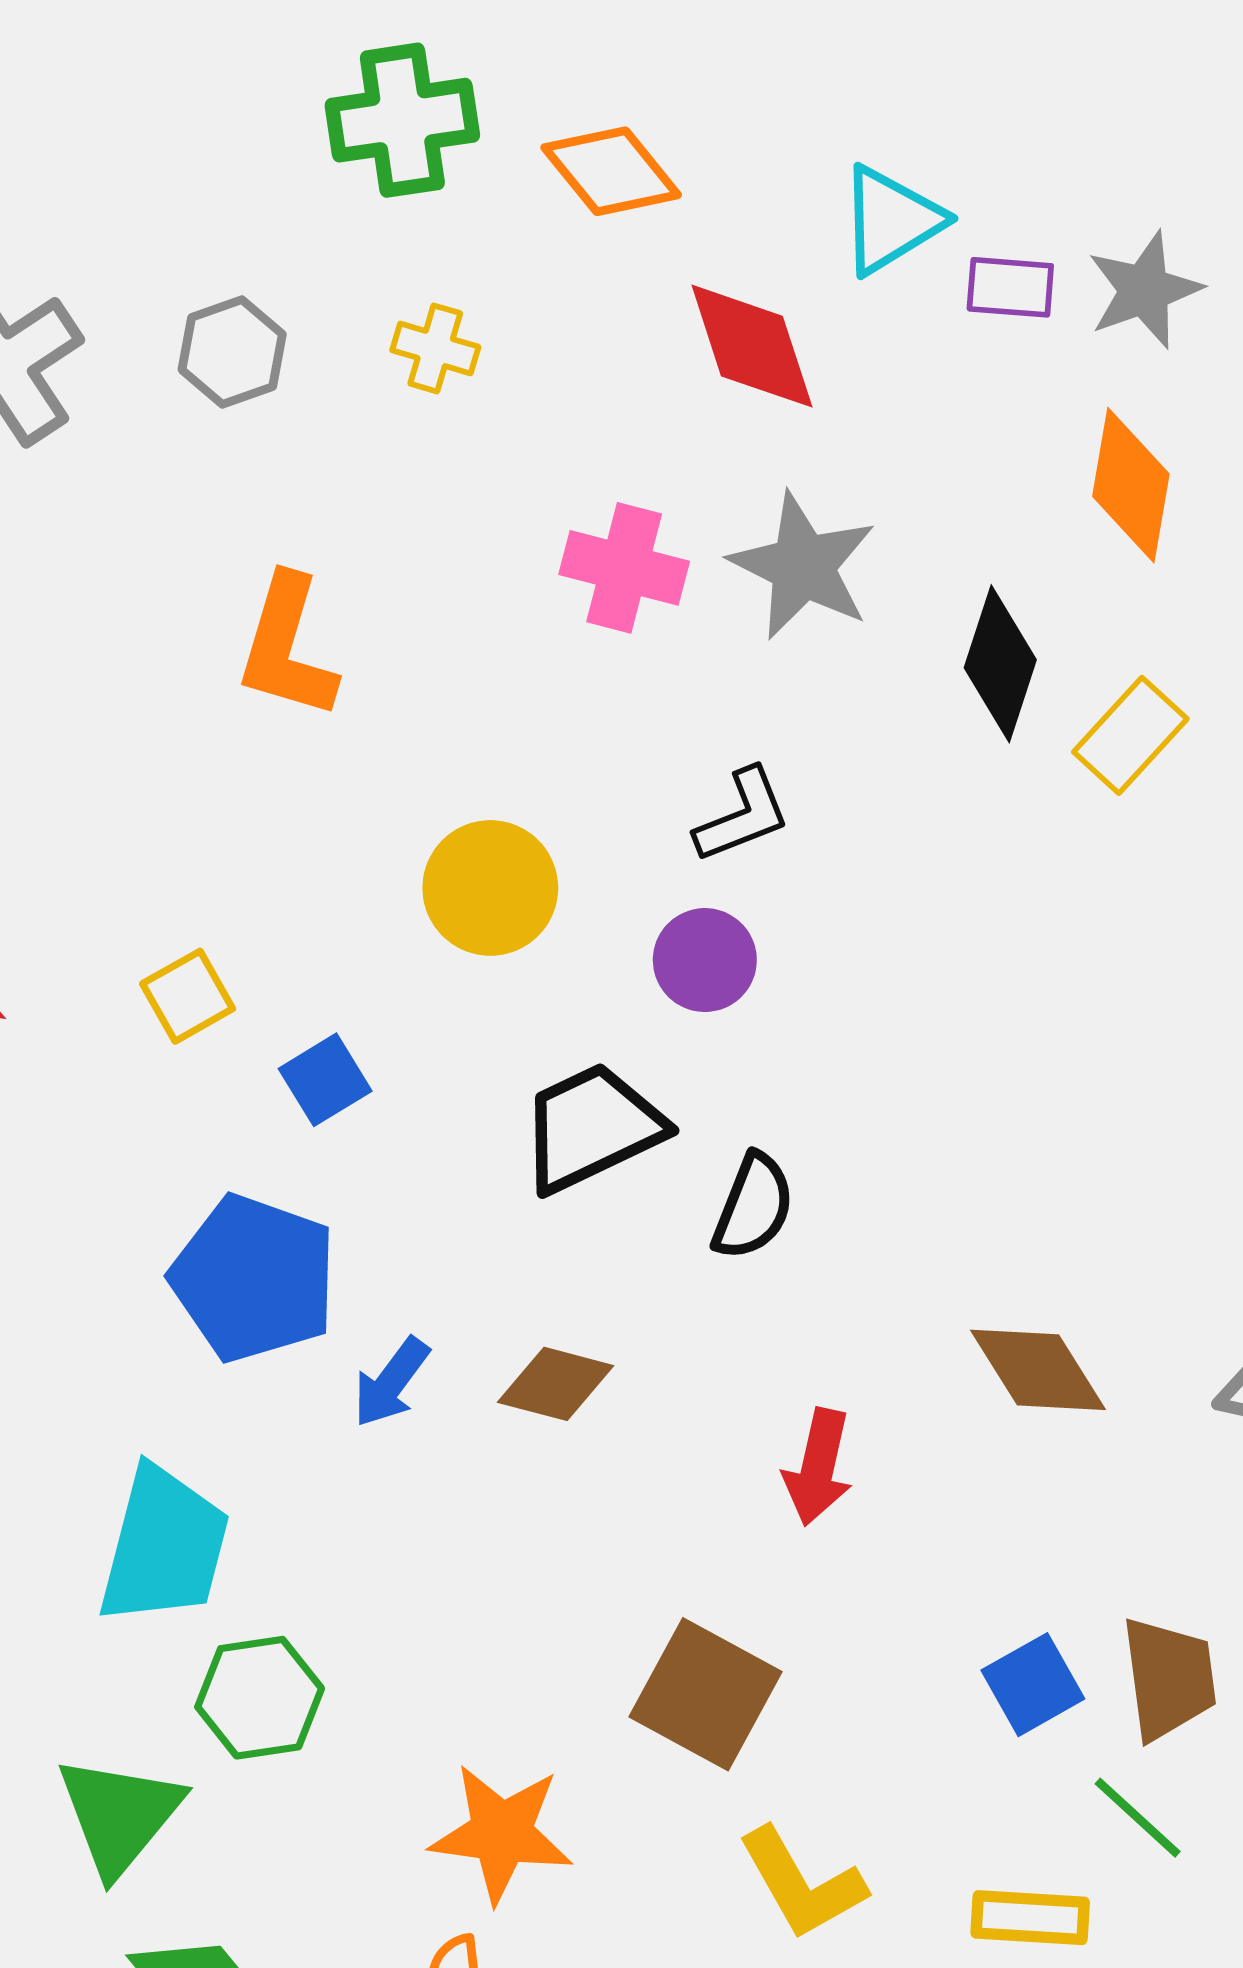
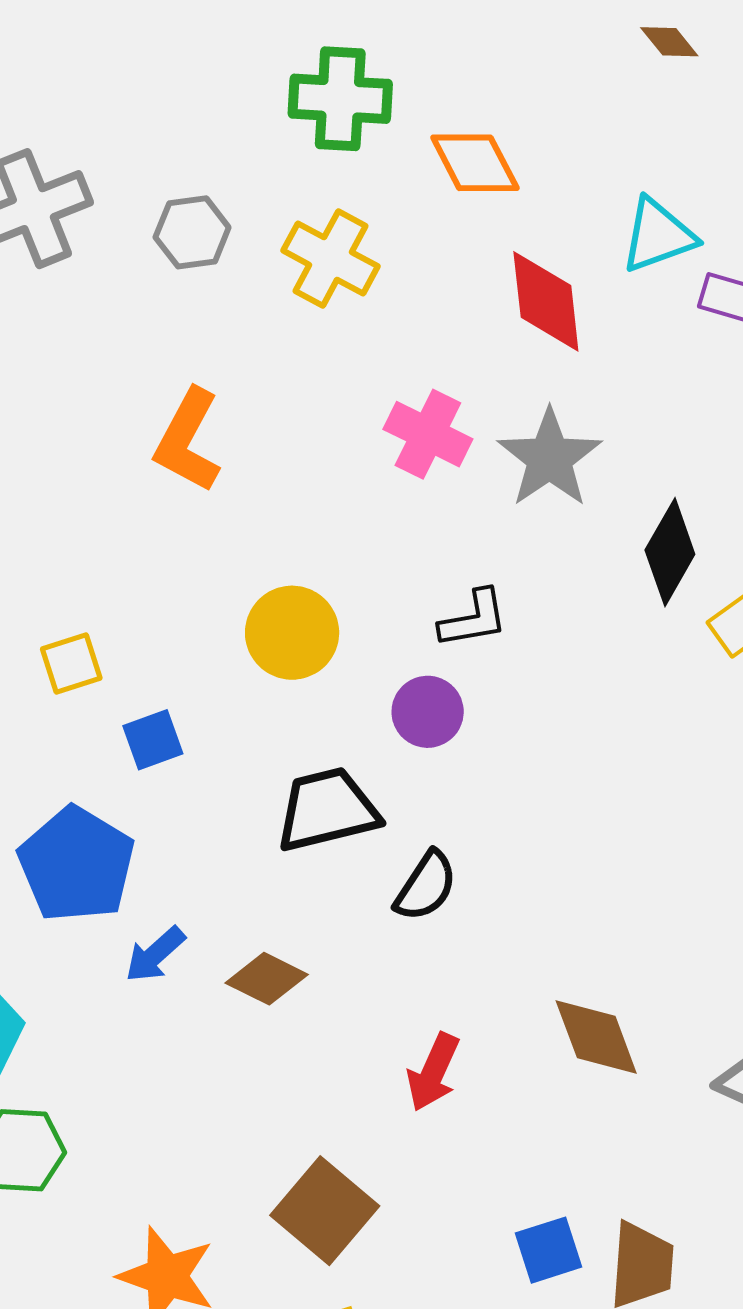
yellow cross: (435, 348) -> (331, 258), size x1.6

